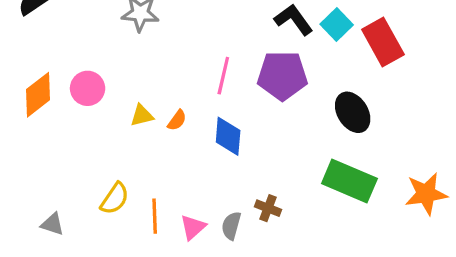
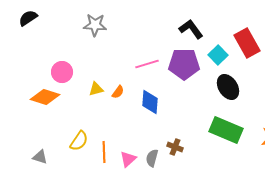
cyan square: (337, 24) -> (218, 55), moved
pink line: (223, 76) -> (147, 64), turned 60
orange diamond: (38, 95) -> (45, 97), moved, turned 56

